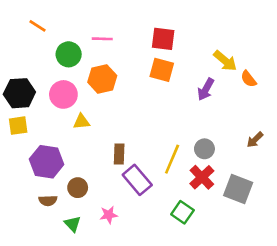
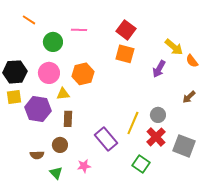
red square: (163, 39) -> (126, 30), turned 30
orange hexagon: (102, 79) -> (83, 74), moved
brown arrow: (255, 140) -> (189, 97), moved
brown rectangle: (119, 154) -> (68, 119), moved
purple hexagon: (47, 162) -> (38, 109), moved

